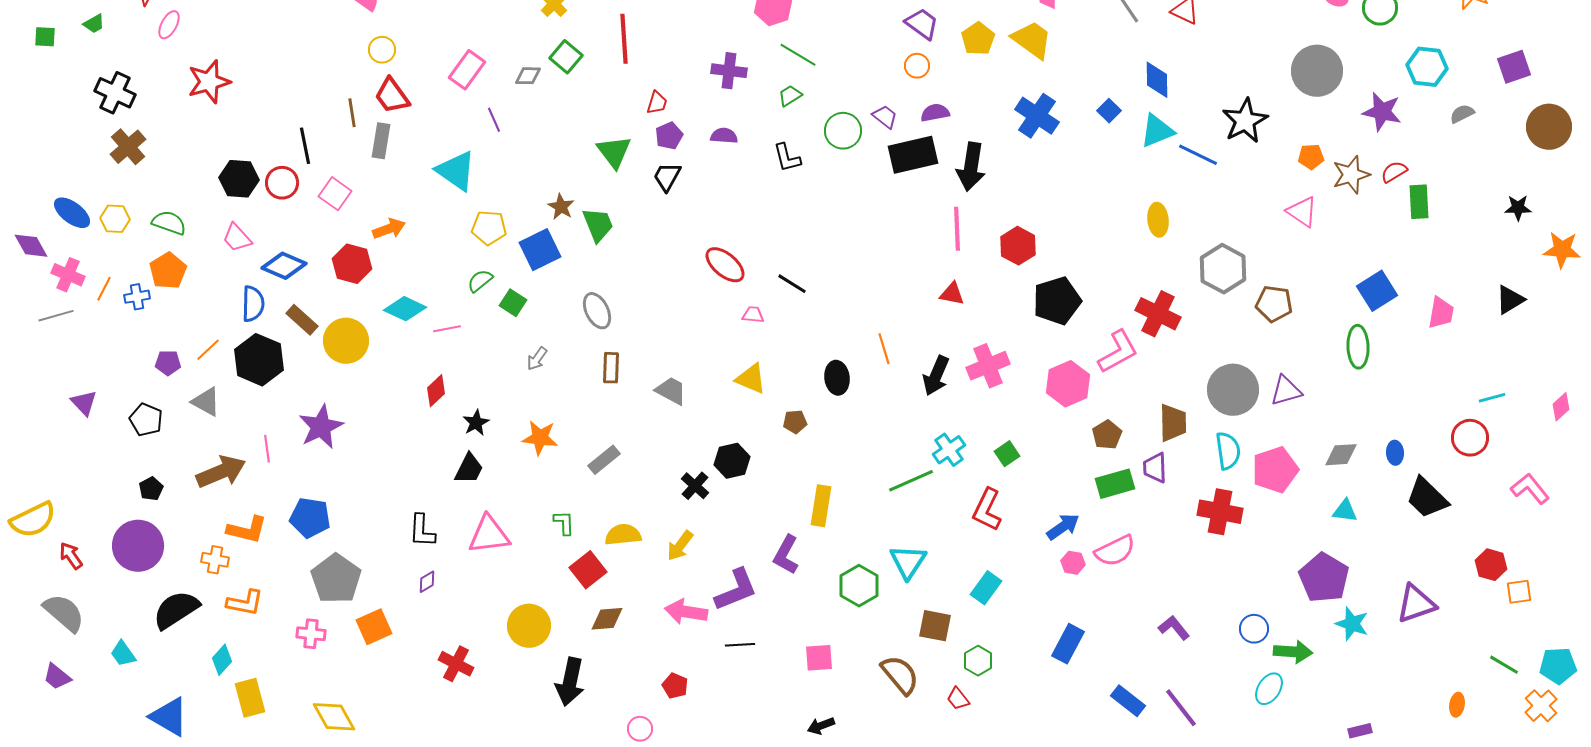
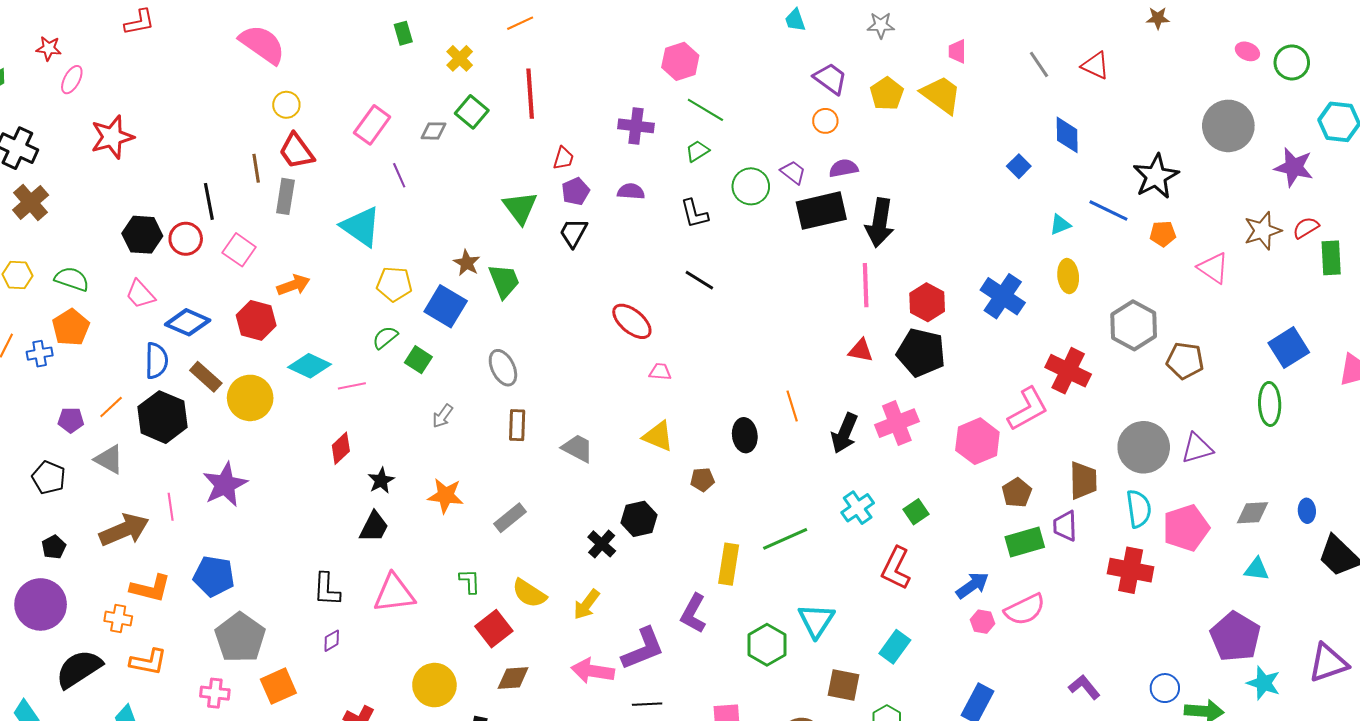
blue cross: (1037, 116) -> (1003, 296), moved
cyan triangle: (1157, 131) -> (1060, 225), moved, size x0.6
orange pentagon: (1311, 157) -> (1163, 234), moved
blue square: (540, 250) -> (446, 306), turned -33
black line: (792, 284) -> (699, 280), moved
black pentagon: (1057, 301) -> (921, 353), moved, turned 30
green line: (911, 481) -> (785, 539), moved
yellow semicircle: (623, 535) -> (529, 593), turned -141

